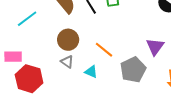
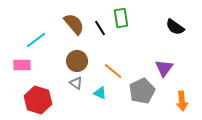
pink rectangle: (13, 57) -> (22, 65), moved

